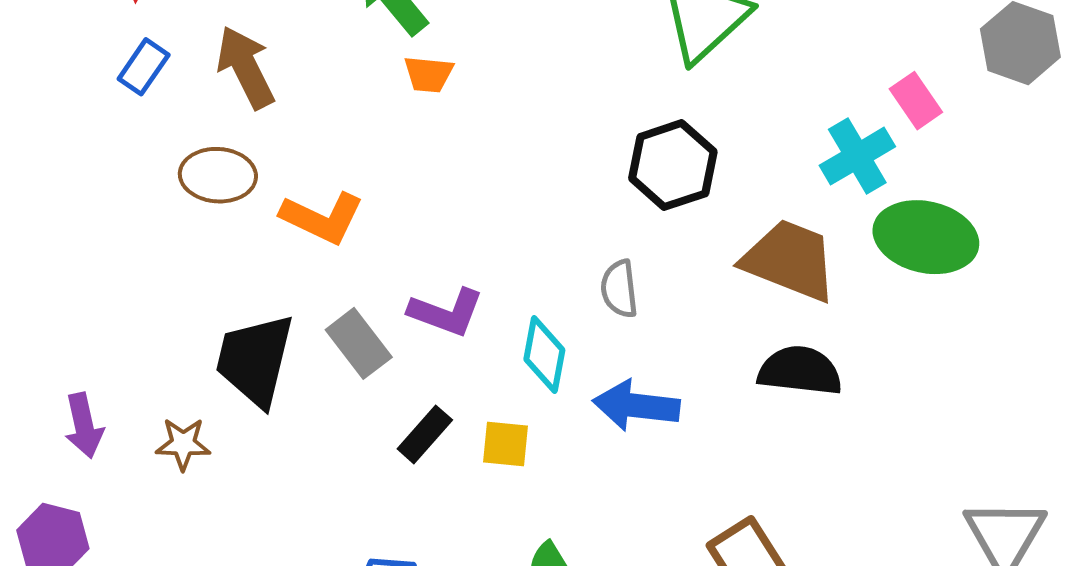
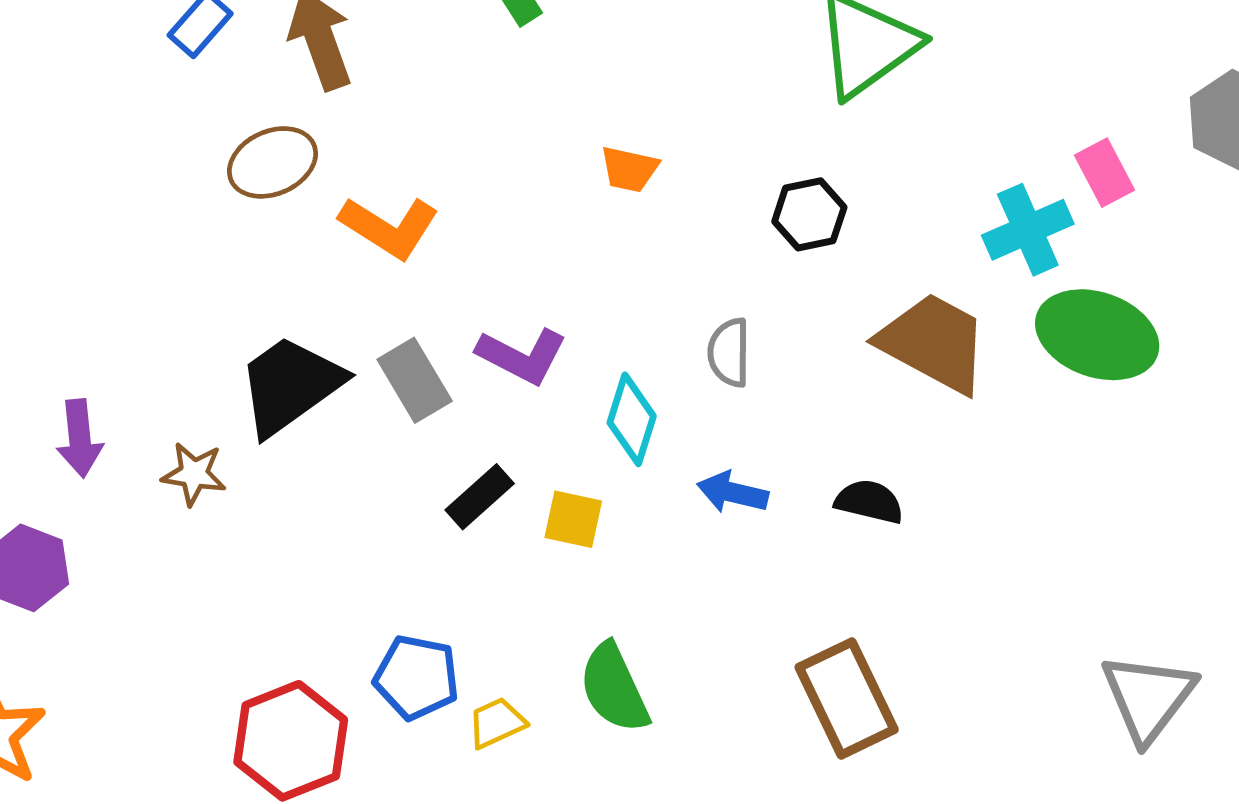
orange trapezoid: (429, 74) -> (629, 169), moved
black hexagon: (673, 165) -> (809, 214), size x0.7
brown ellipse: (218, 175) -> (272, 162), turned -34
black trapezoid: (255, 360) -> (290, 385), turned 34
black semicircle: (800, 371) -> (869, 502), moved, size x0.7
blue arrow: (636, 406) -> (733, 492), size x0.7

